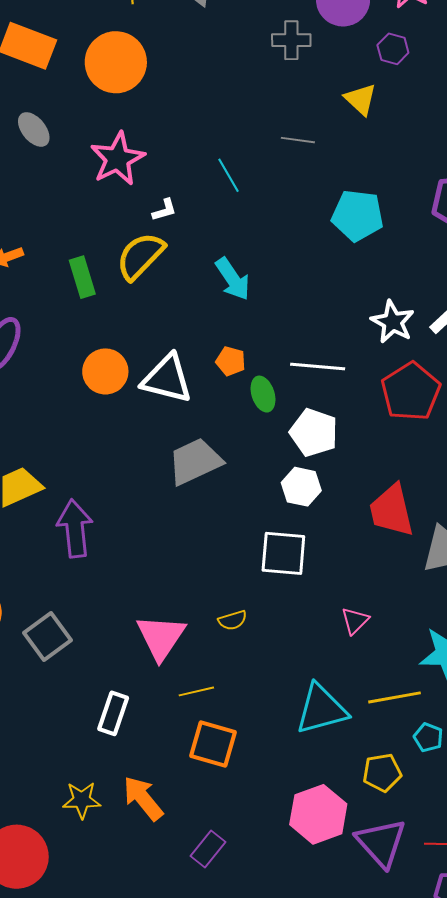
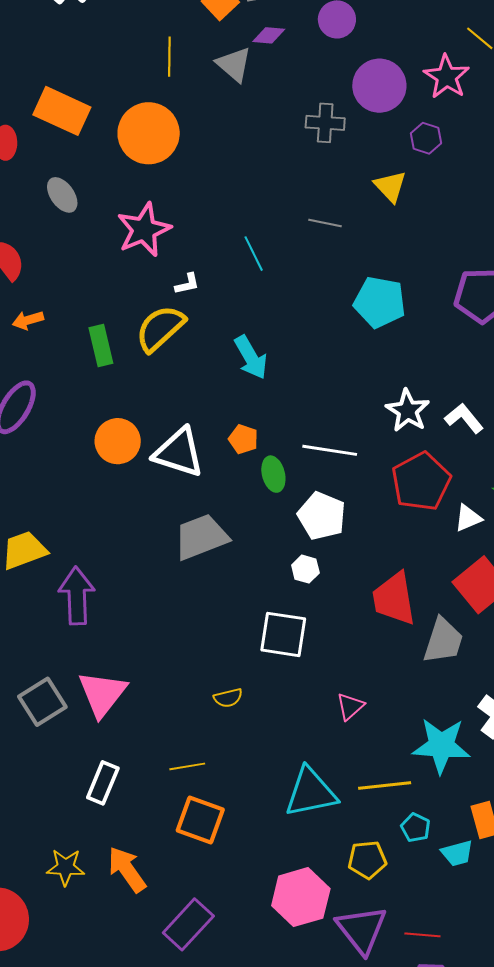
white hexagon: (301, 487) -> (305, 569), size x0.7
pink triangle: (161, 637) -> (102, 694), moved
purple rectangle: (208, 849) -> (188, 924), size x1.4

